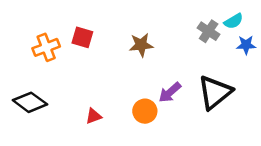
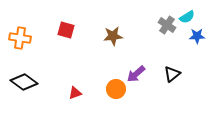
orange cross: (46, 47) -> (20, 38), moved, turned 30
black triangle: (215, 92) -> (172, 74), size x0.6

